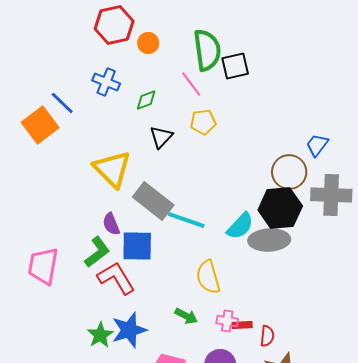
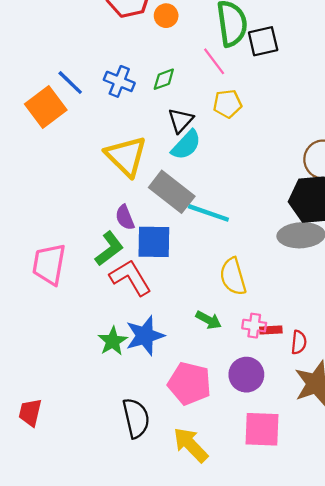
blue cross: (106, 82) -> (119, 81), moved
cyan semicircle: (240, 226) -> (186, 145), moved

